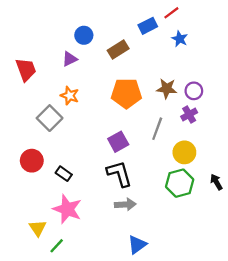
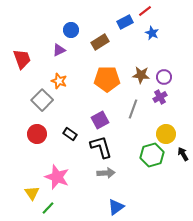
yellow circle: (184, 152) -> (166, 134), moved
red circle: (32, 161) -> (37, 134), moved
black rectangle: (64, 174) -> (70, 134), moved

